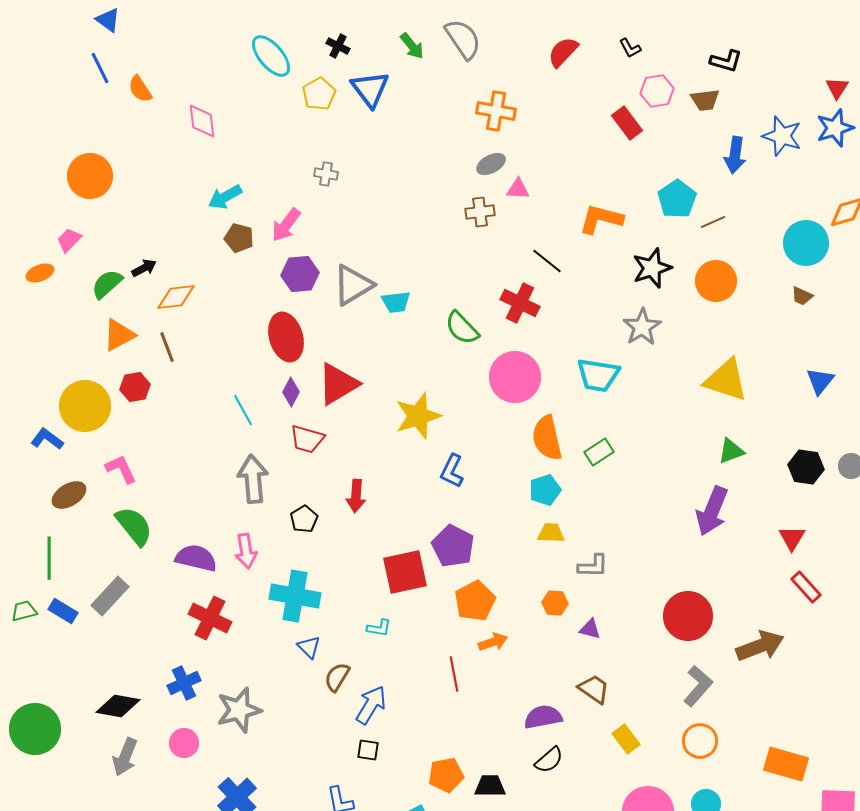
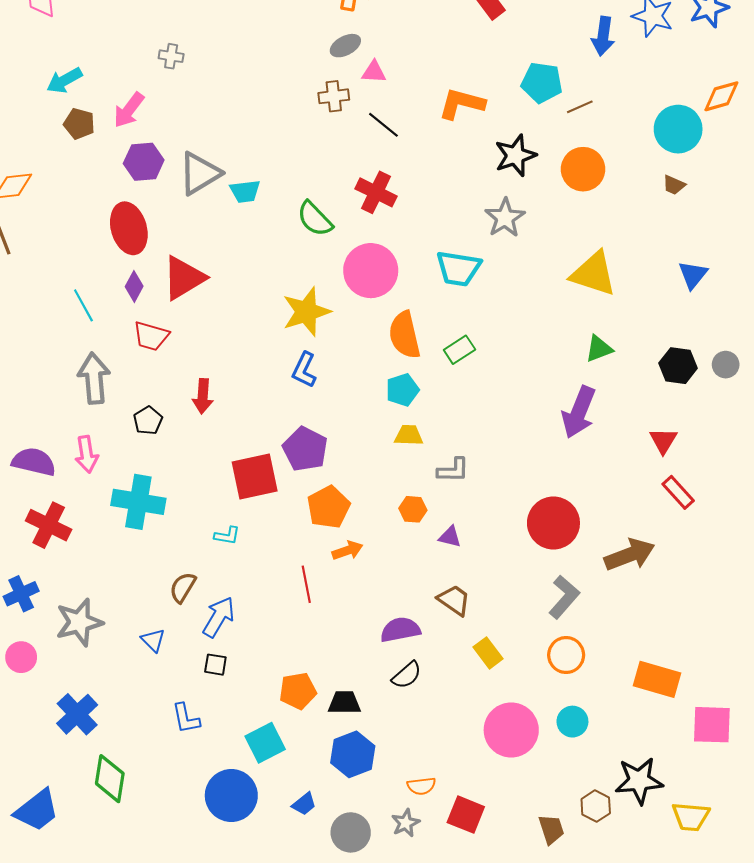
cyan pentagon: (677, 199) -> (542, 83), turned -30
black line: (547, 261) -> (383, 125), moved
yellow star: (418, 416) -> (306, 312), moved
blue triangle: (309, 647) -> (153, 640), moved

